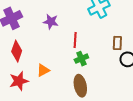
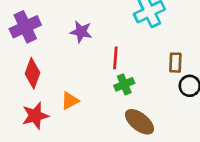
brown ellipse: (80, 86) -> (139, 122), moved, turned -40

